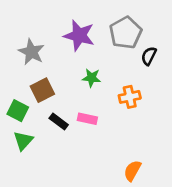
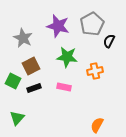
green star: (91, 78) -> (67, 57), size x1.5
black rectangle: (59, 121) -> (34, 88), moved, turned -56
green triangle: (23, 141) -> (17, 118), moved

